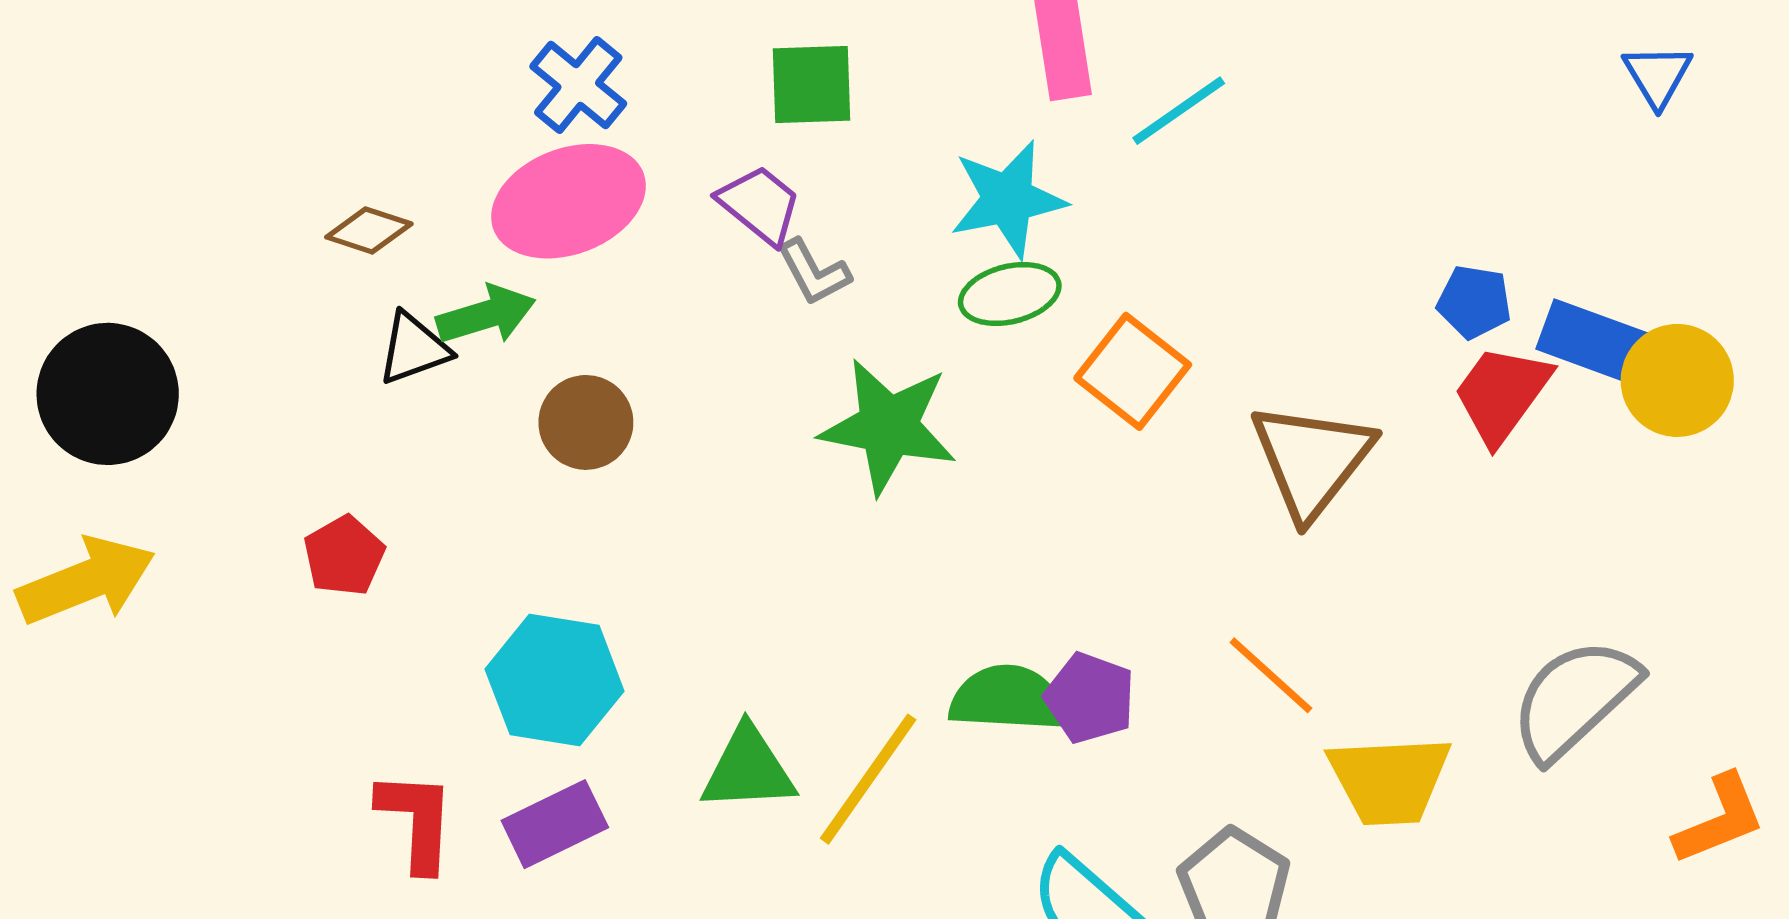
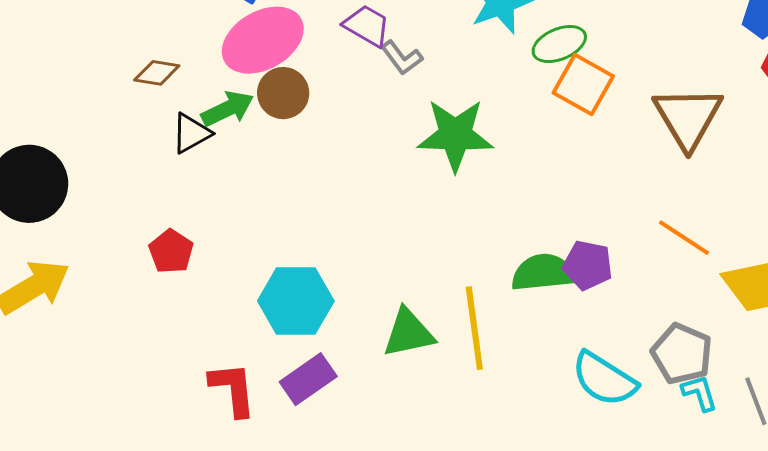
green ellipse: (1010, 294) -> (559, 44), moved
brown circle: (586, 422) -> (283, 93), moved
yellow line: (868, 779) -> (474, 328), turned -34

